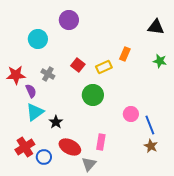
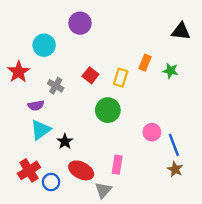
green star: (160, 61) -> (170, 71), moved
yellow rectangle: (104, 67) -> (121, 78), turned -49
red star: (16, 75) -> (19, 72), moved, turned -30
purple semicircle: (31, 91) -> (36, 105), turned 104

